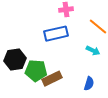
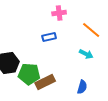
blue rectangle: (56, 34) -> (49, 37), size x0.6

